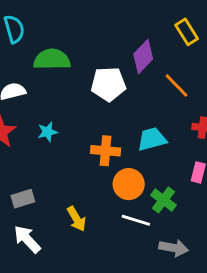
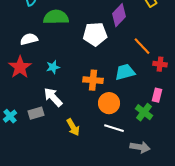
orange line: (176, 86) -> (142, 46), moved
green cross: (163, 200) -> (144, 112), moved
white arrow: (27, 239) -> (53, 97), moved

